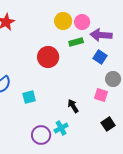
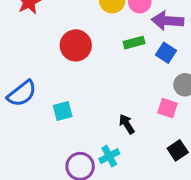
green rectangle: (76, 42) -> (134, 43), moved
red circle: (48, 57) -> (76, 45), moved

